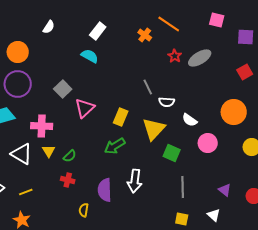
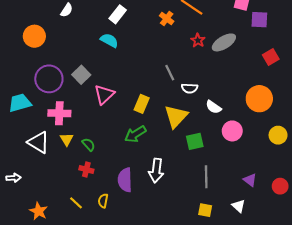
purple square: (246, 37) -> (259, 20), moved
purple circle: (18, 84) -> (49, 79), moved
green square: (172, 153) -> (195, 141), turned -36
green semicircle: (70, 156) -> (89, 145), turned -88
yellow line: (26, 192) -> (76, 203), moved, turned 64

